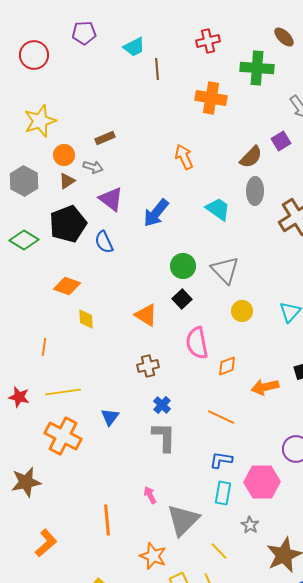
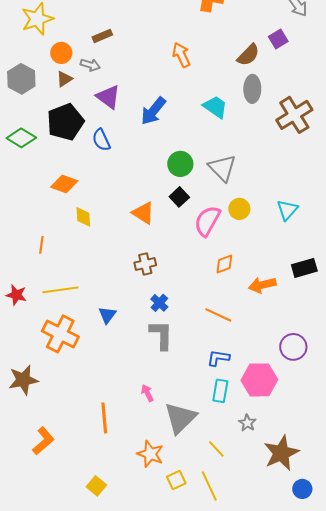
pink semicircle: (197, 343) -> (207, 221), moved, turned 40

